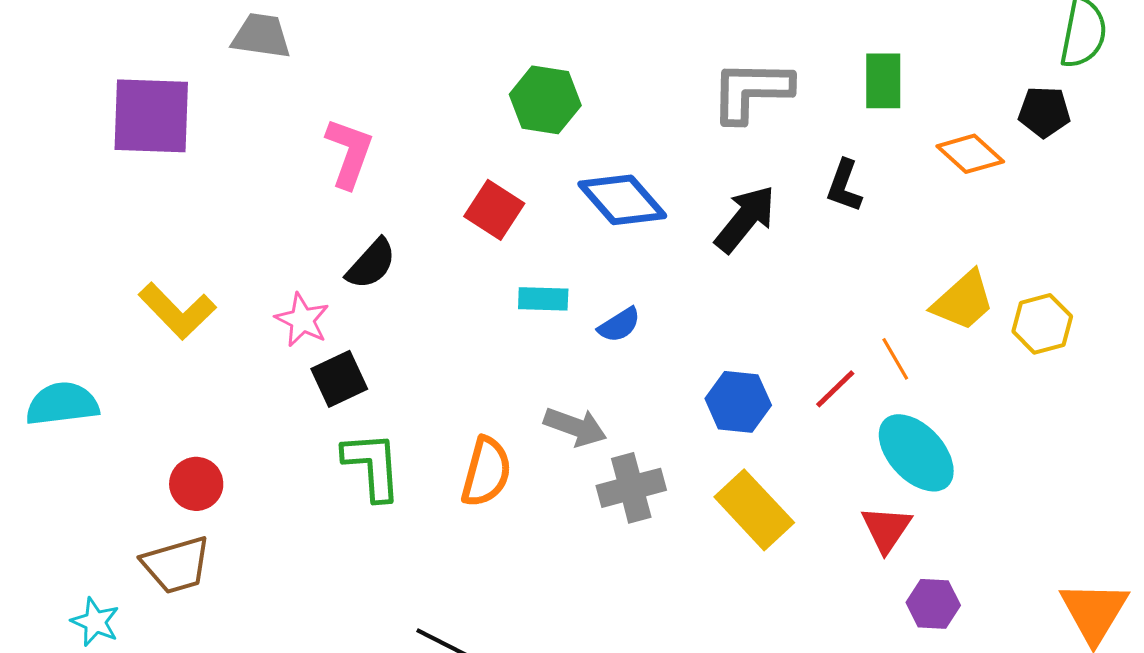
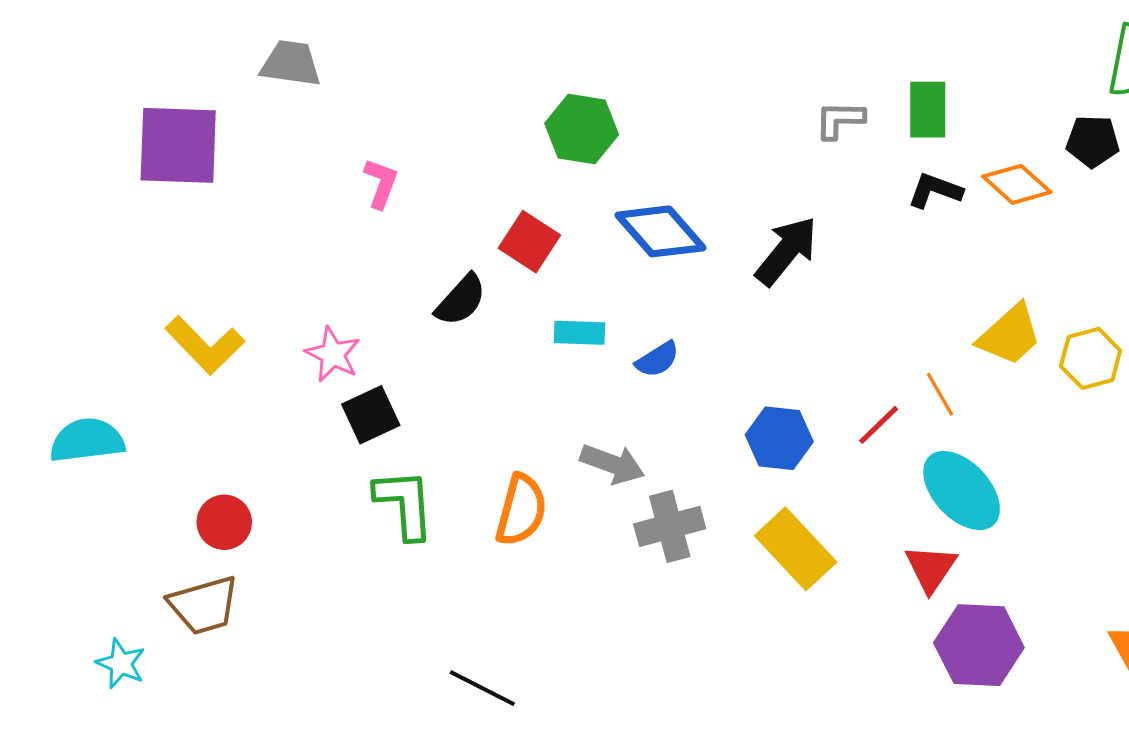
gray L-shape: (751, 91) -> (840, 120), moved, size x0.6
pink L-shape: (349, 153) -> (381, 183), size x0.7
black L-shape: (844, 186) -> (935, 190), moved, turned 90
black semicircle: (371, 264) -> (461, 300), moved
purple hexagon: (933, 604) -> (979, 645), size x1.6

